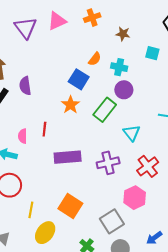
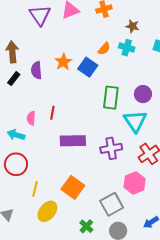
cyan cross: (119, 67) -> (127, 48), moved
purple circle: (124, 90) -> (143, 94), moved
orange star: (70, 105) -> (63, 62), moved
green rectangle: (105, 110) -> (111, 98), turned -35
cyan triangle: (132, 133) -> (135, 121), size x1.4

